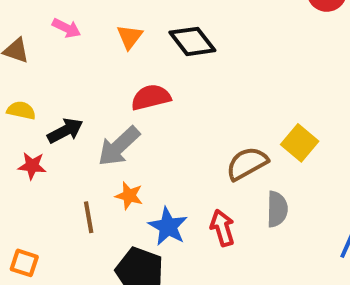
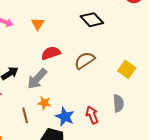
black diamond: (192, 41) -> (92, 20), moved
brown semicircle: (247, 163) -> (85, 60), moved

